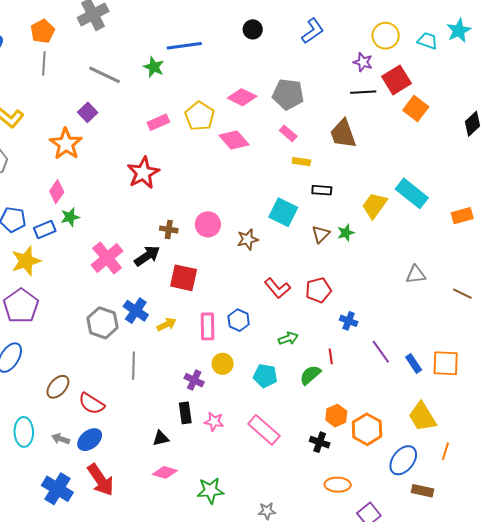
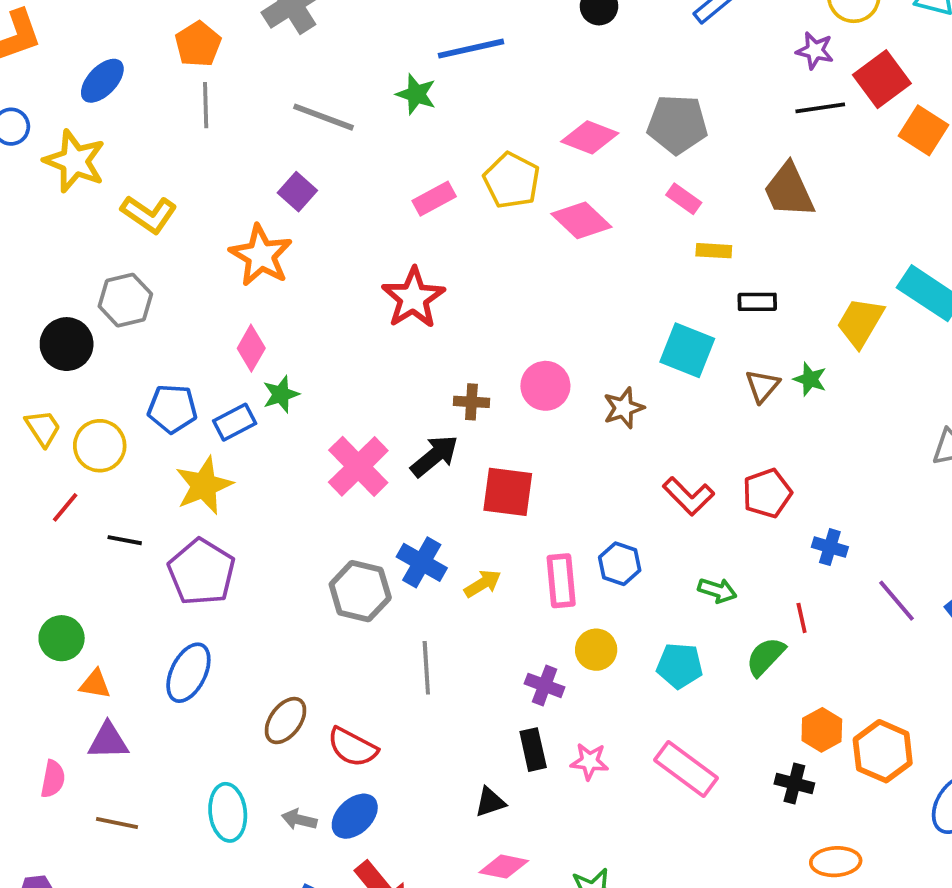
green star: (346, 233) -> (810, 379), turned -30
green arrow: (288, 338) -> (717, 590), turned 42

